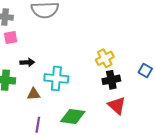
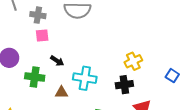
black arrow: (27, 62) -> (57, 61), turned 32
black cross: (111, 80) -> (124, 85), moved

